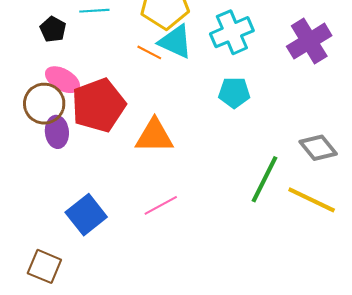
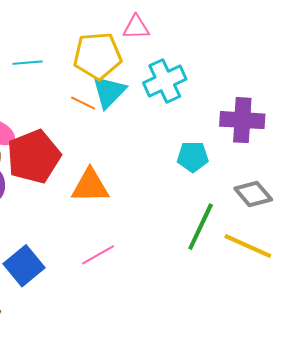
purple cross: (309, 41) -> (242, 120), moved, turned 36
cyan triangle: (175, 42) -> (109, 92), turned 51
cyan pentagon: (234, 93) -> (193, 157), moved

